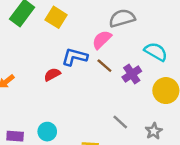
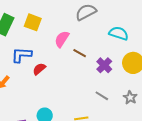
pink semicircle: (102, 40) -> (62, 39), moved
blue L-shape: (75, 57) -> (21, 55), moved
purple cross: (132, 74) -> (104, 65), moved

